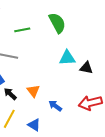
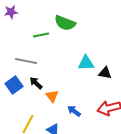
green semicircle: (57, 23) -> (65, 23), moved, turned 140
black arrow: (10, 94) -> (36, 83), moved

